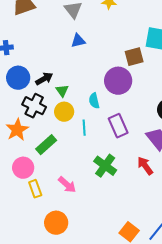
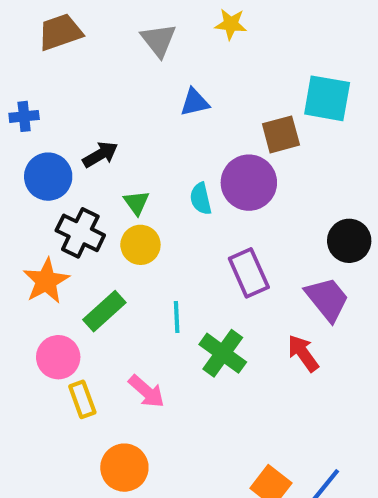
blue triangle: (78, 41) -> (195, 102), moved
black arrow: (44, 79) -> (100, 155), moved
cyan semicircle: (94, 101) -> (201, 199), moved
cyan line: (84, 128) -> (177, 317), moved

